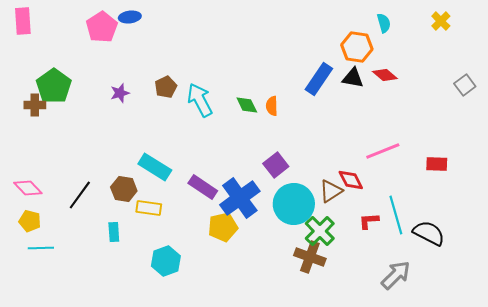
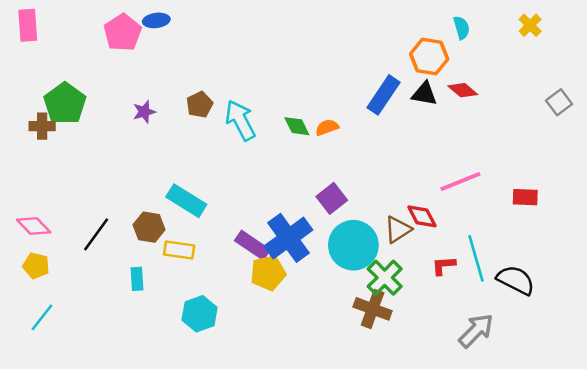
orange semicircle: (272, 106) -> (327, 127), turned 72
purple rectangle: (203, 187) -> (252, 245), moved
cyan line: (41, 248) -> (42, 317), moved, turned -50

